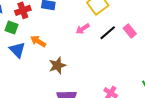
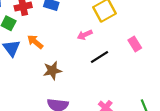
black line: (108, 33) -> (100, 57), moved

